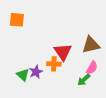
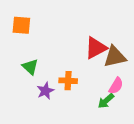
red triangle: (63, 52) -> (96, 48), moved, turned 36
green triangle: (23, 75) -> (30, 67), moved

